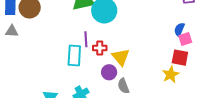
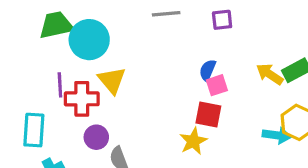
red cross: (100, 48) -> (82, 99), size x1.5
cyan rectangle: (74, 55) -> (34, 130), moved
yellow triangle: (121, 57) -> (112, 80), moved

